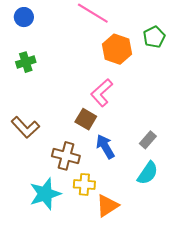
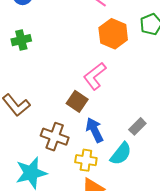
cyan semicircle: (148, 173) -> (121, 154), moved
yellow cross: (84, 184) -> (86, 160), moved

